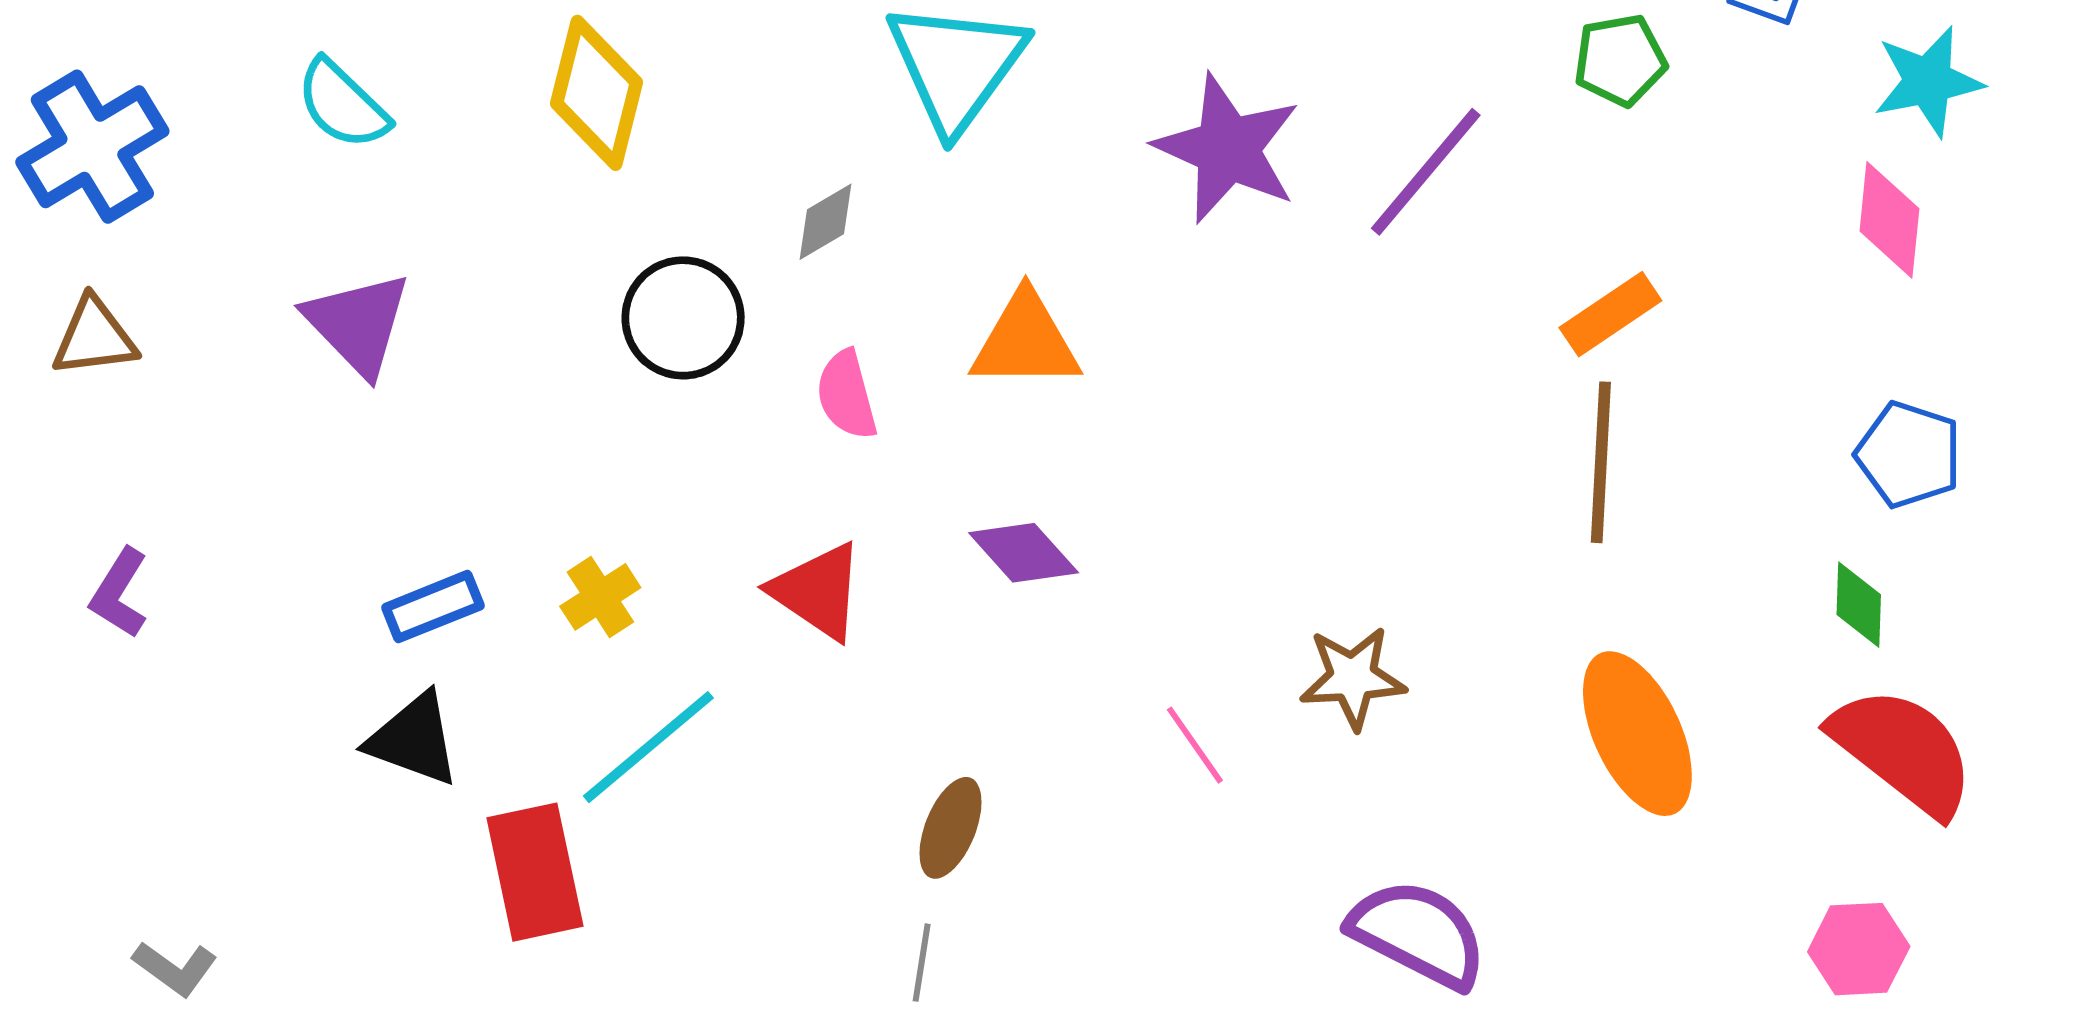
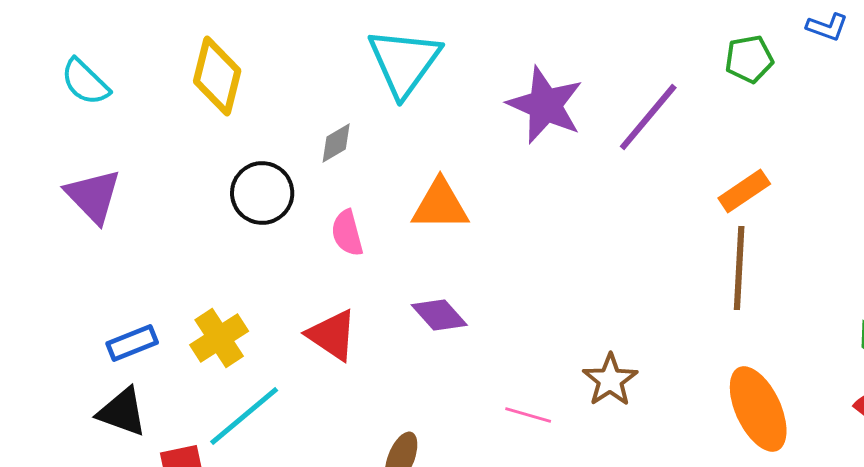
yellow cross: (600, 597) -> (219, 338), size x1.4
brown star: (1353, 678) -> (610, 380), turned -30
pink line: (1195, 745) -> (528, 415), turned -39

